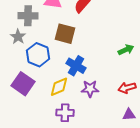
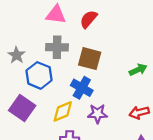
gray cross: (28, 16) -> (57, 47), moved
brown square: (65, 34) -> (90, 59), moved

